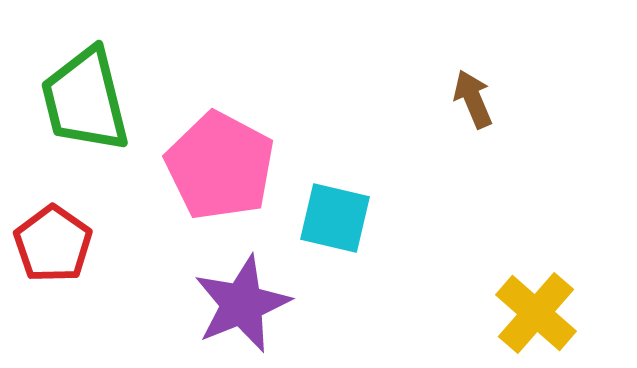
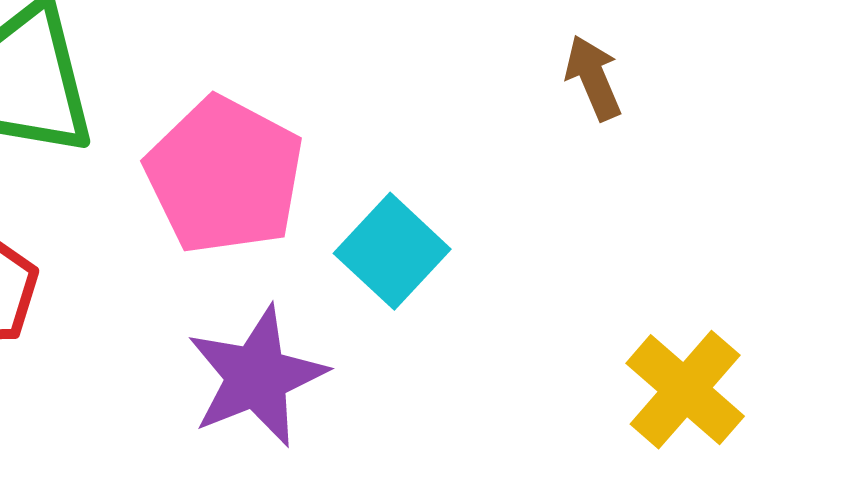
cyan square: (335, 218) -> (392, 251), turned 30

